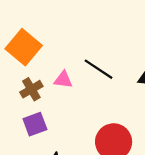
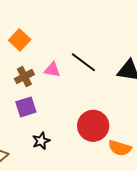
orange square: (24, 47) -> (20, 40), size x0.7

